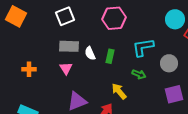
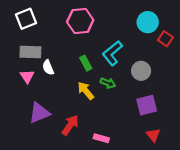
cyan L-shape: (143, 47) -> (112, 53), turned -30
white semicircle: (90, 53) -> (48, 67), moved
green rectangle: (110, 56) -> (86, 63), moved, turned -40
yellow arrow: (119, 91) -> (86, 91), moved

